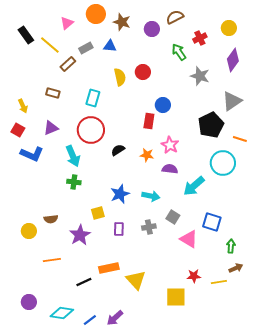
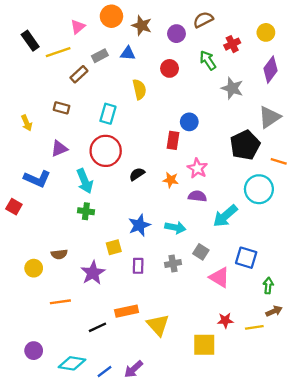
yellow line: (50, 45) -> (58, 52), turned -60
red circle: (143, 72) -> (170, 68), moved
red square: (18, 130) -> (14, 207), moved

